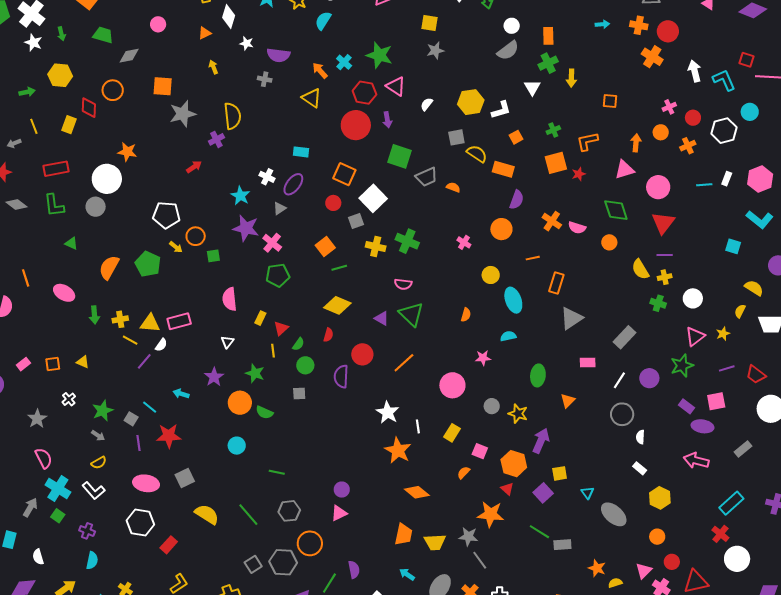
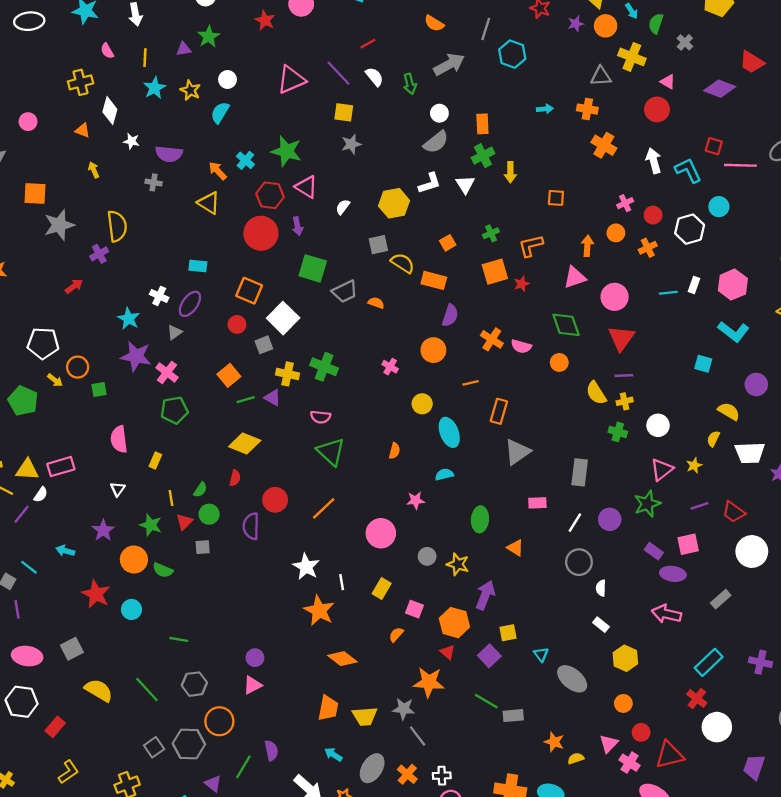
red circle: (668, 31) -> (657, 109), moved
orange triangle: (205, 33) -> (83, 130), turned 48
white L-shape: (501, 110) -> (430, 183), moved
purple triangle: (382, 318) -> (273, 398), moved
red triangle: (281, 328) -> (184, 522), moved
gray rectangle: (624, 337) -> (580, 472), turned -35
orange triangle: (568, 401) -> (515, 548), turned -42
red star: (169, 436) -> (96, 594), moved, turned 30

